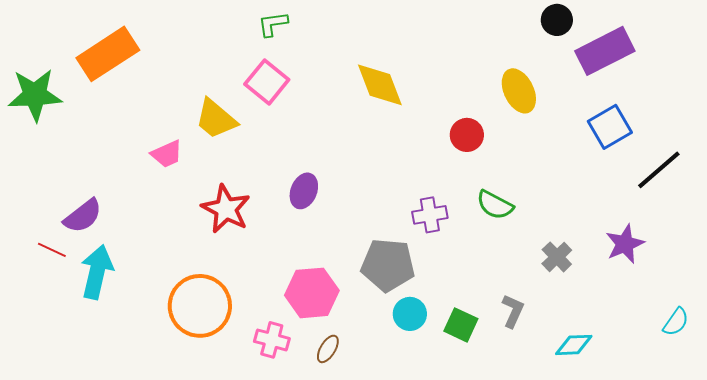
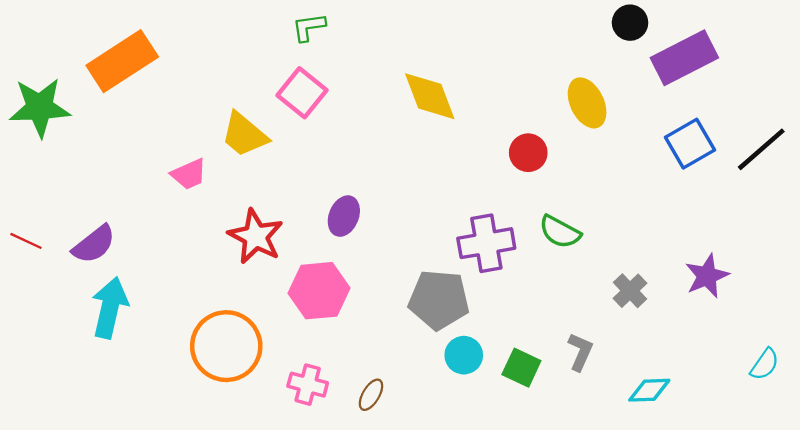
black line: (659, 170) -> (761, 149), moved
purple cross: (430, 215) -> (486, 243), size x1.4
red line: (52, 250) -> (26, 241), moved
pink hexagon: (312, 293) -> (319, 291), moved

